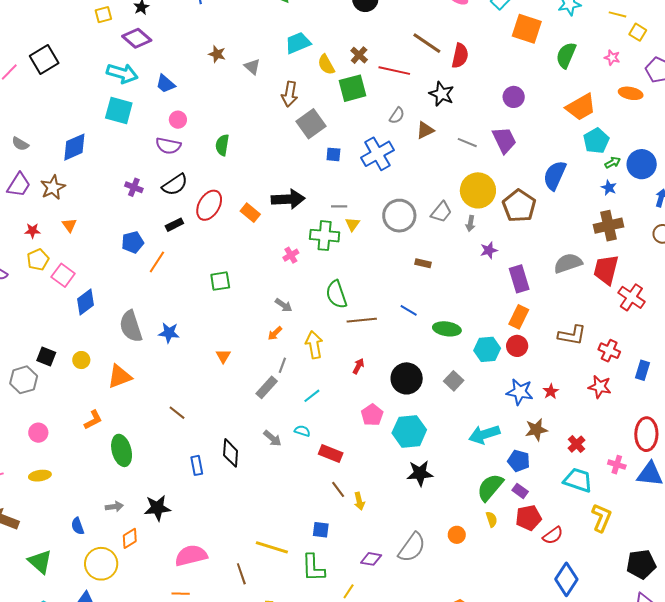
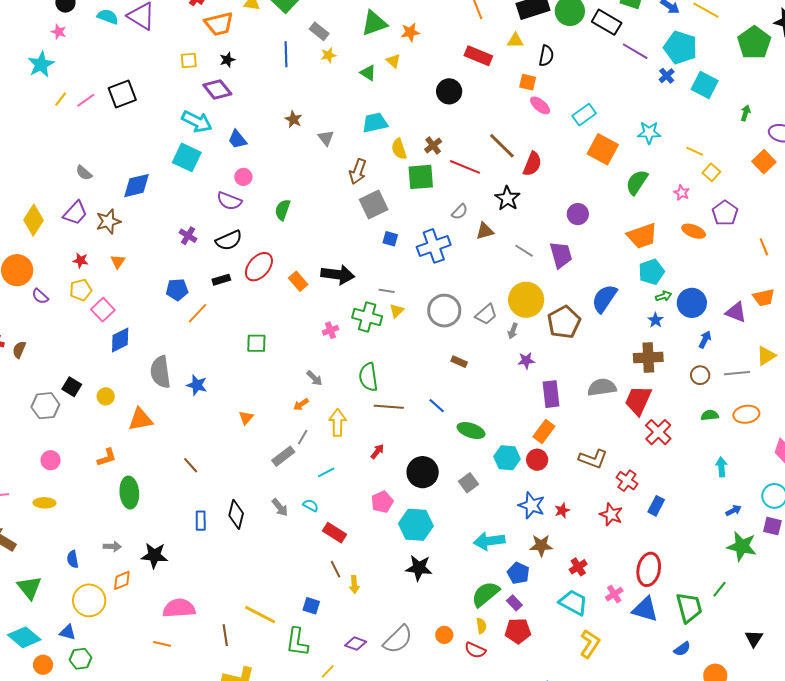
pink cross: (617, 465) -> (614, 594), turned 30
red semicircle: (553, 535) -> (475, 650), moved, turned 50

